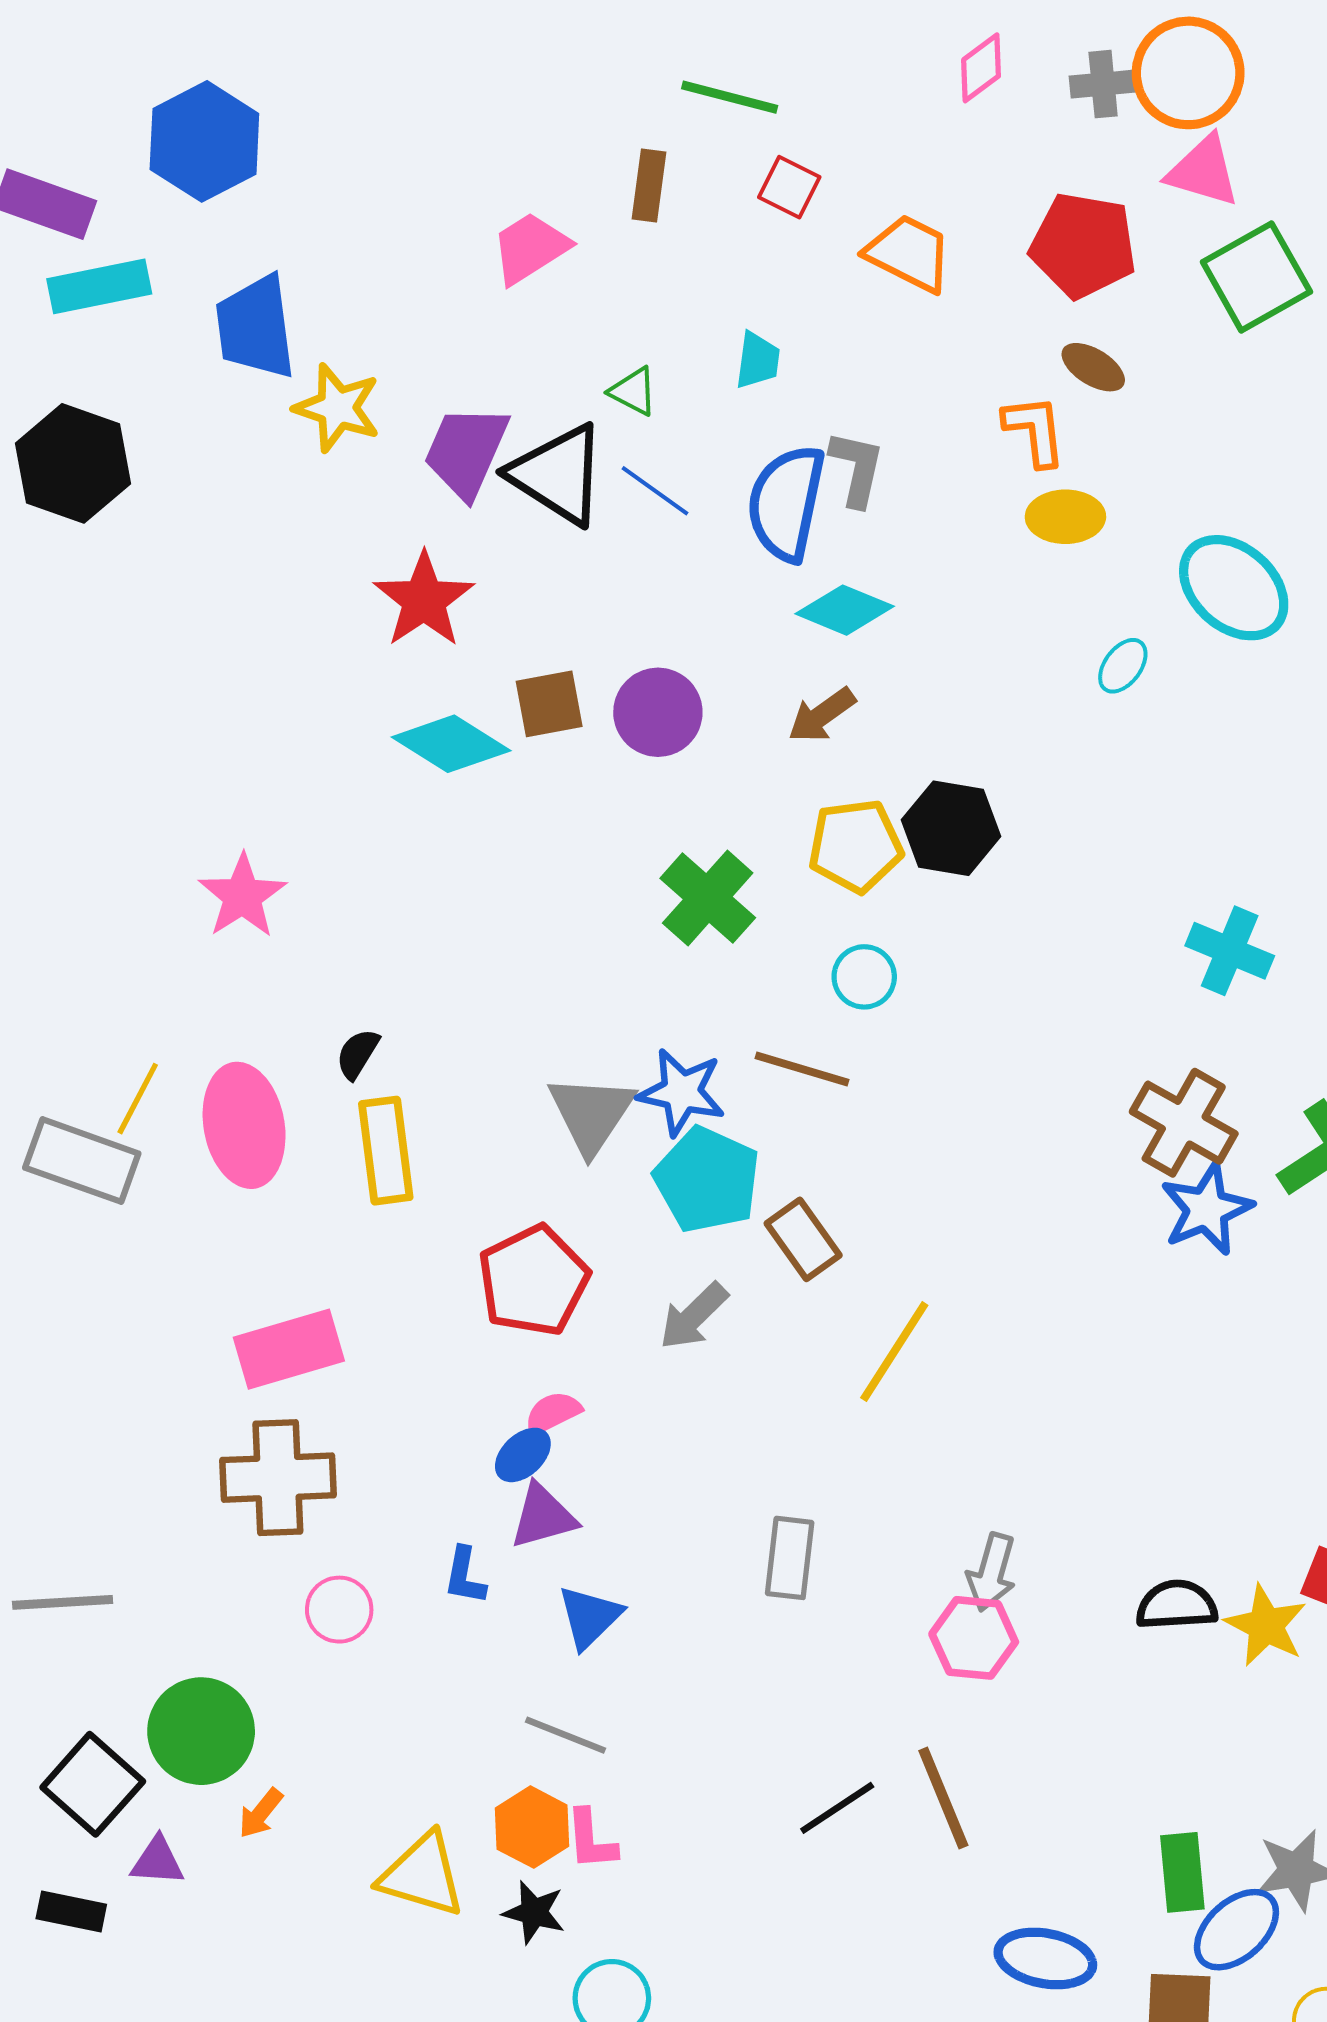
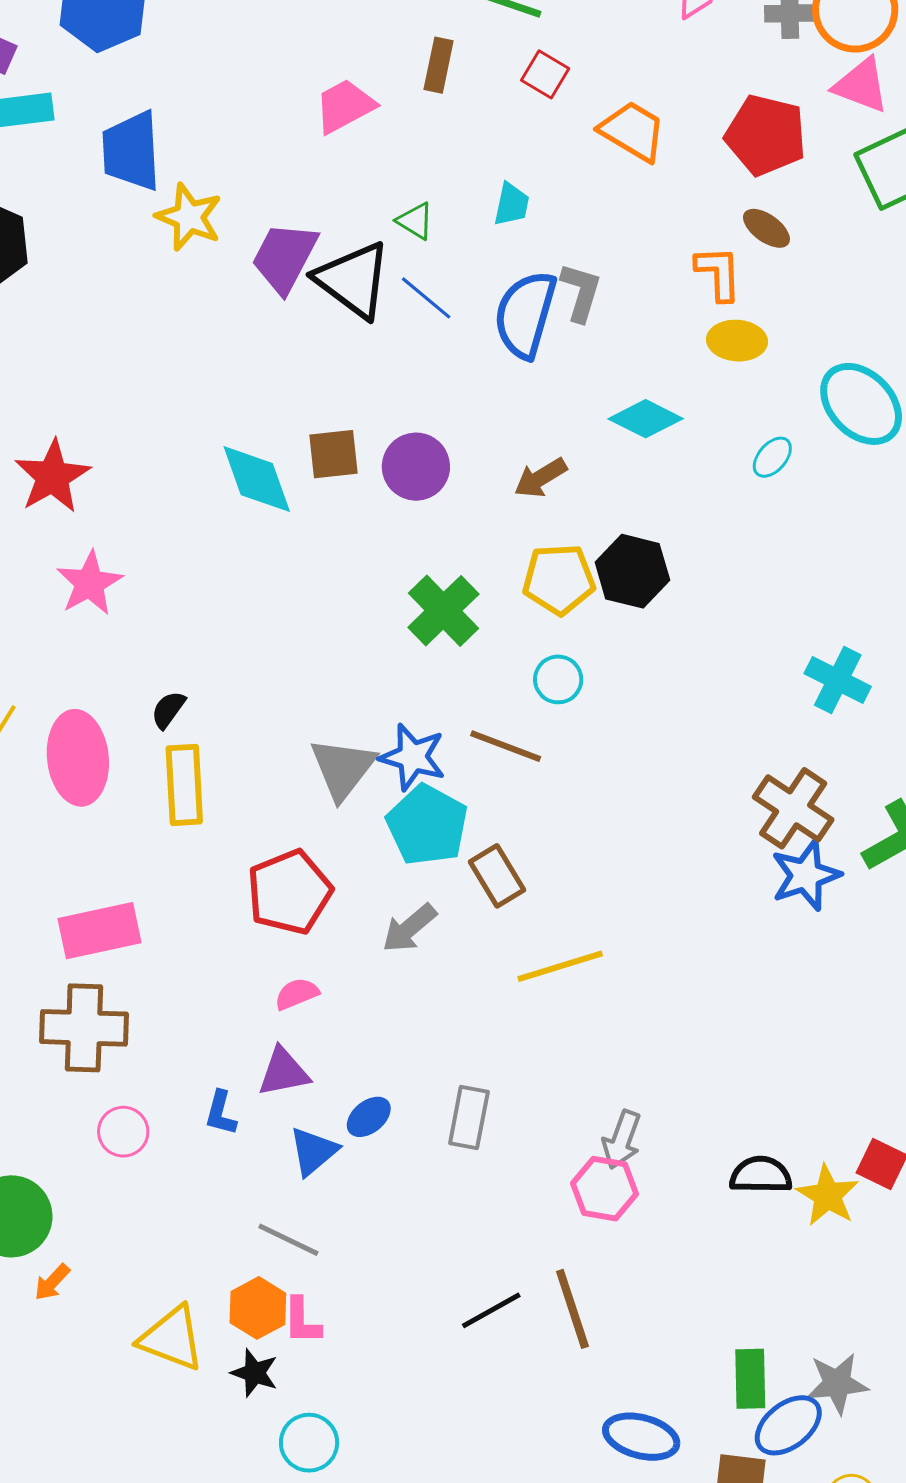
red star: (424, 600) -> (52, 477), moved
cyan diamond: (845, 610) -> (646, 419), moved
cyan diamond: (451, 744) -> (257, 479), turned 34
yellow line: (894, 1351) -> (560, 966), turned 36
blue ellipse: (523, 1455) -> (369, 1117), moved

